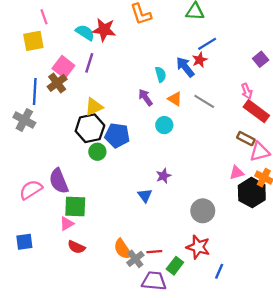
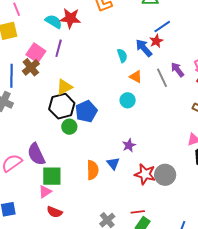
purple arrow: (145, 97) -> (177, 70), moved
gray line: (204, 101) -> (162, 78), turned 36
blue pentagon: (117, 135) -> (86, 111), turned -30
red star: (198, 247) -> (145, 174), moved
orange semicircle: (123, 249) -> (93, 170), moved, turned -144
red line: (154, 252) -> (138, 212), moved

